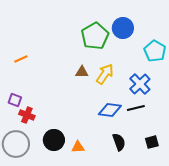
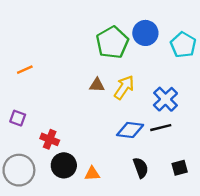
cyan pentagon: (155, 51) -> (183, 45), moved
red cross: (27, 115) -> (50, 139), moved

